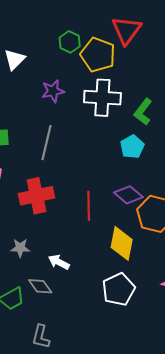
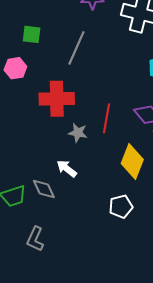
gray star: (20, 248) -> (78, 133), moved
white pentagon: (119, 289) -> (121, 207), size x0.7

